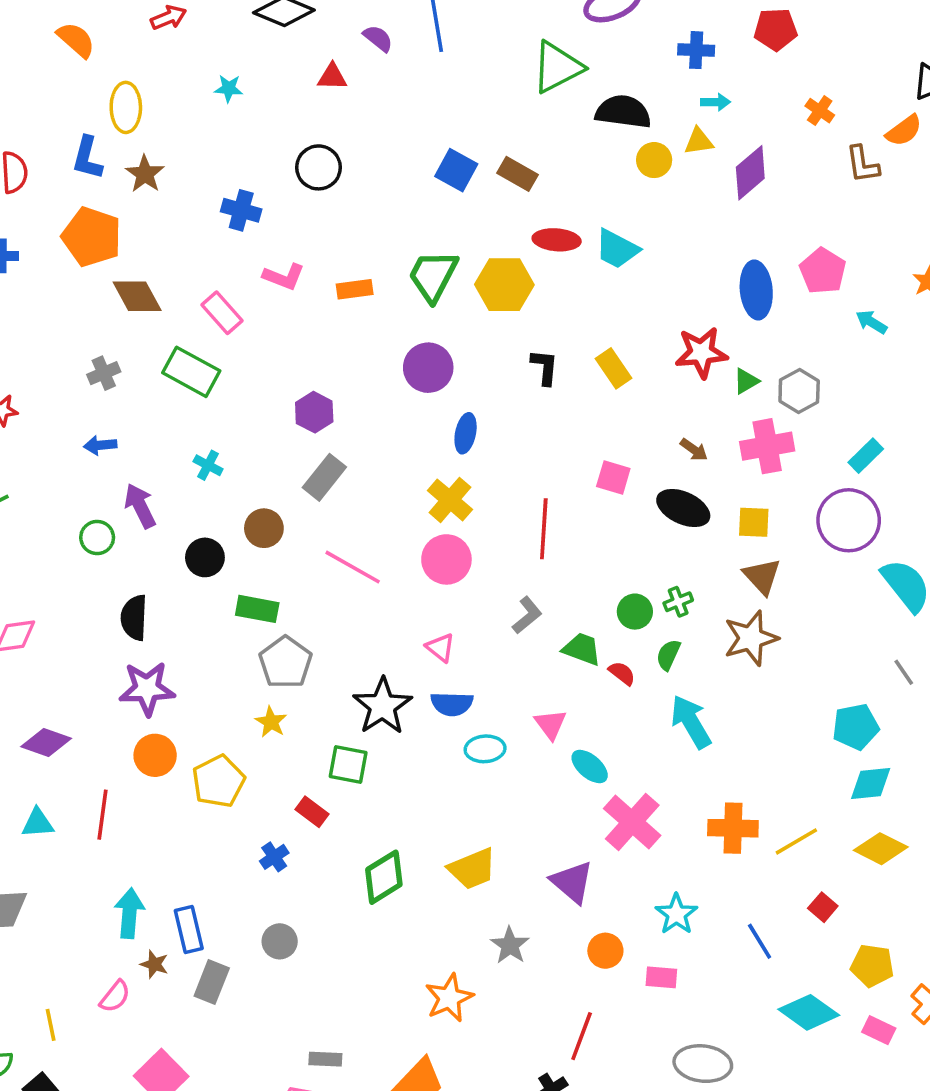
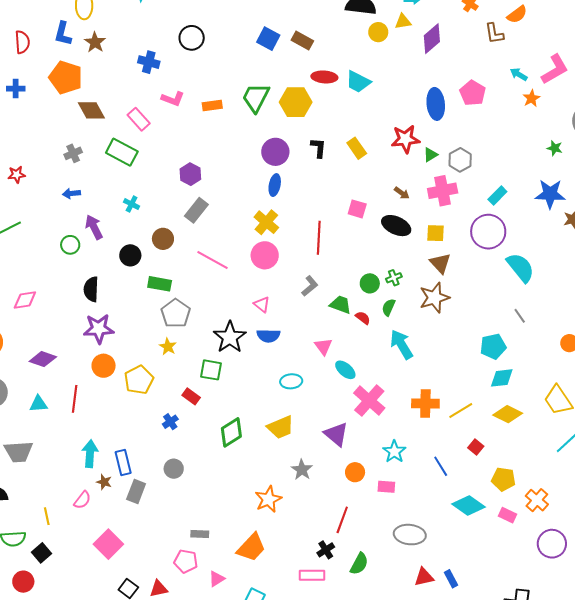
cyan arrow: (871, 322) -> (519, 74), moved
purple circle: (428, 368) -> (275, 152), moved
cyan ellipse: (485, 749) -> (291, 381), moved

